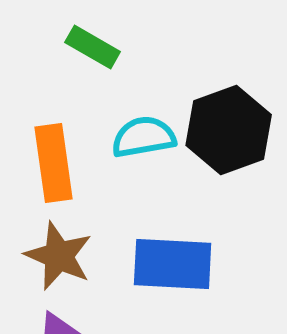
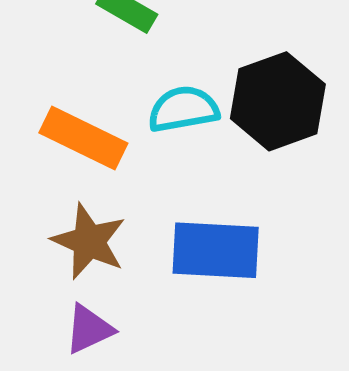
orange rectangle: (54, 163) -> (83, 138), turned -56

